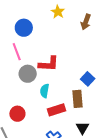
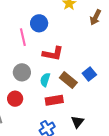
blue circle: (24, 28) -> (39, 23), moved
gray circle: (28, 74) -> (22, 72), moved
brown rectangle: (78, 99) -> (68, 80), moved, turned -54

